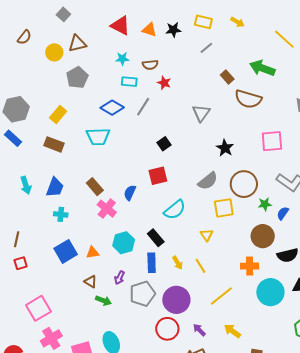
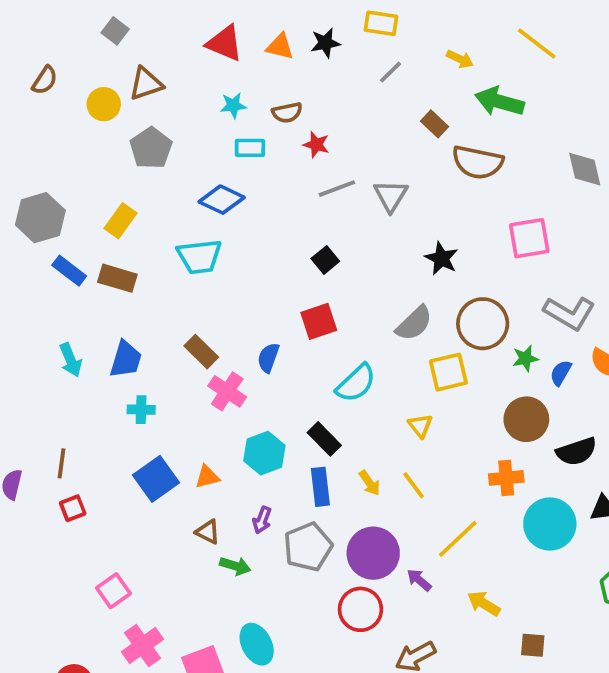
yellow arrow: (237, 22) -> (460, 59), moved
gray line: (143, 107) -> (337, 189), moved, turned 42
blue rectangle: (13, 138) -> (69, 271), moved
pink square: (38, 308) -> (113, 591), size x0.7
purple arrow: (199, 330) -> (419, 580), moved

